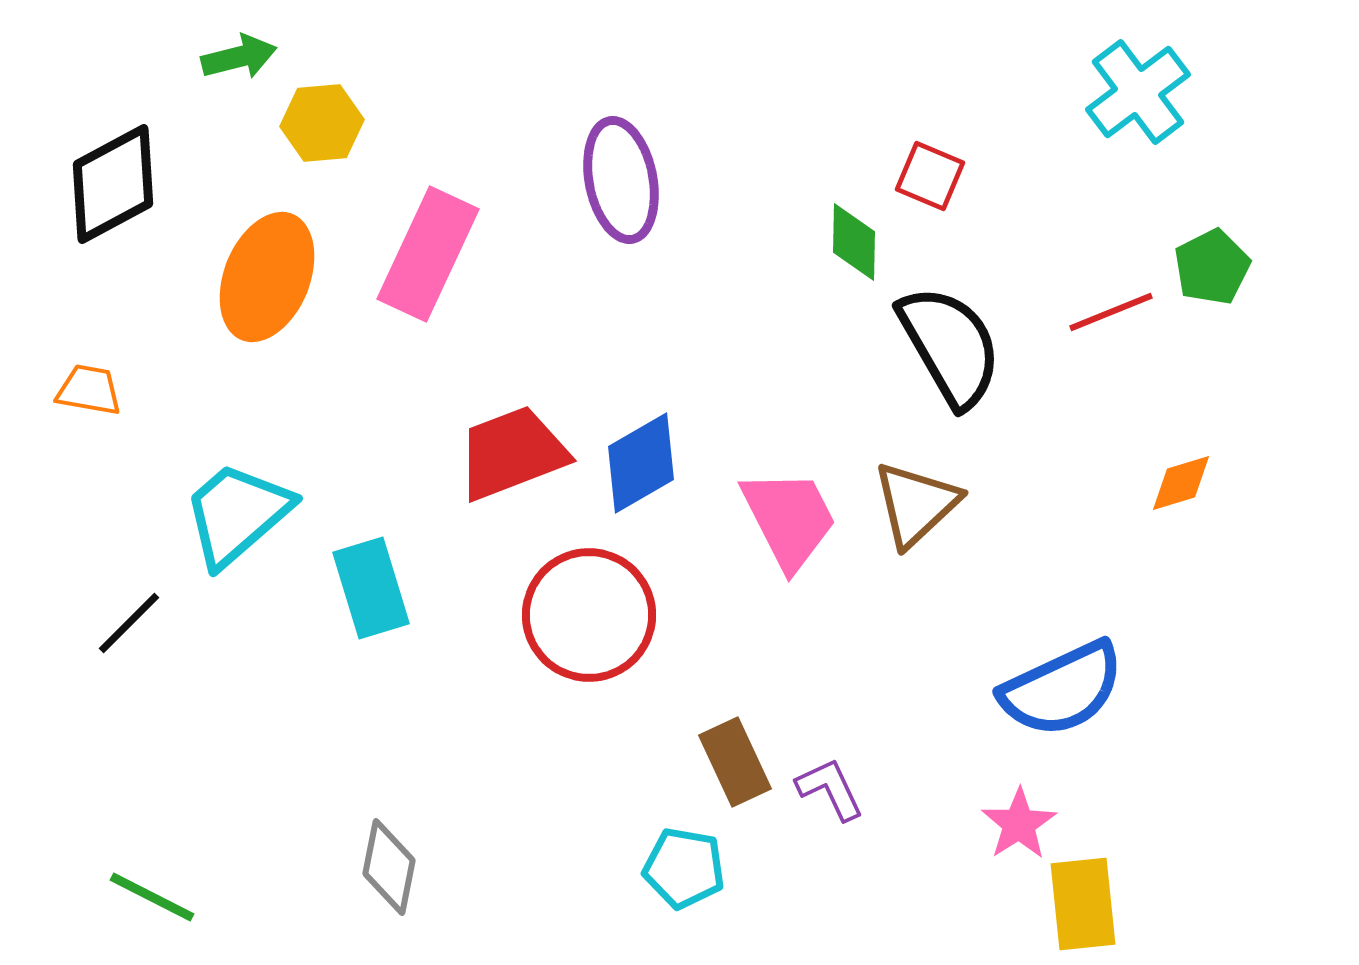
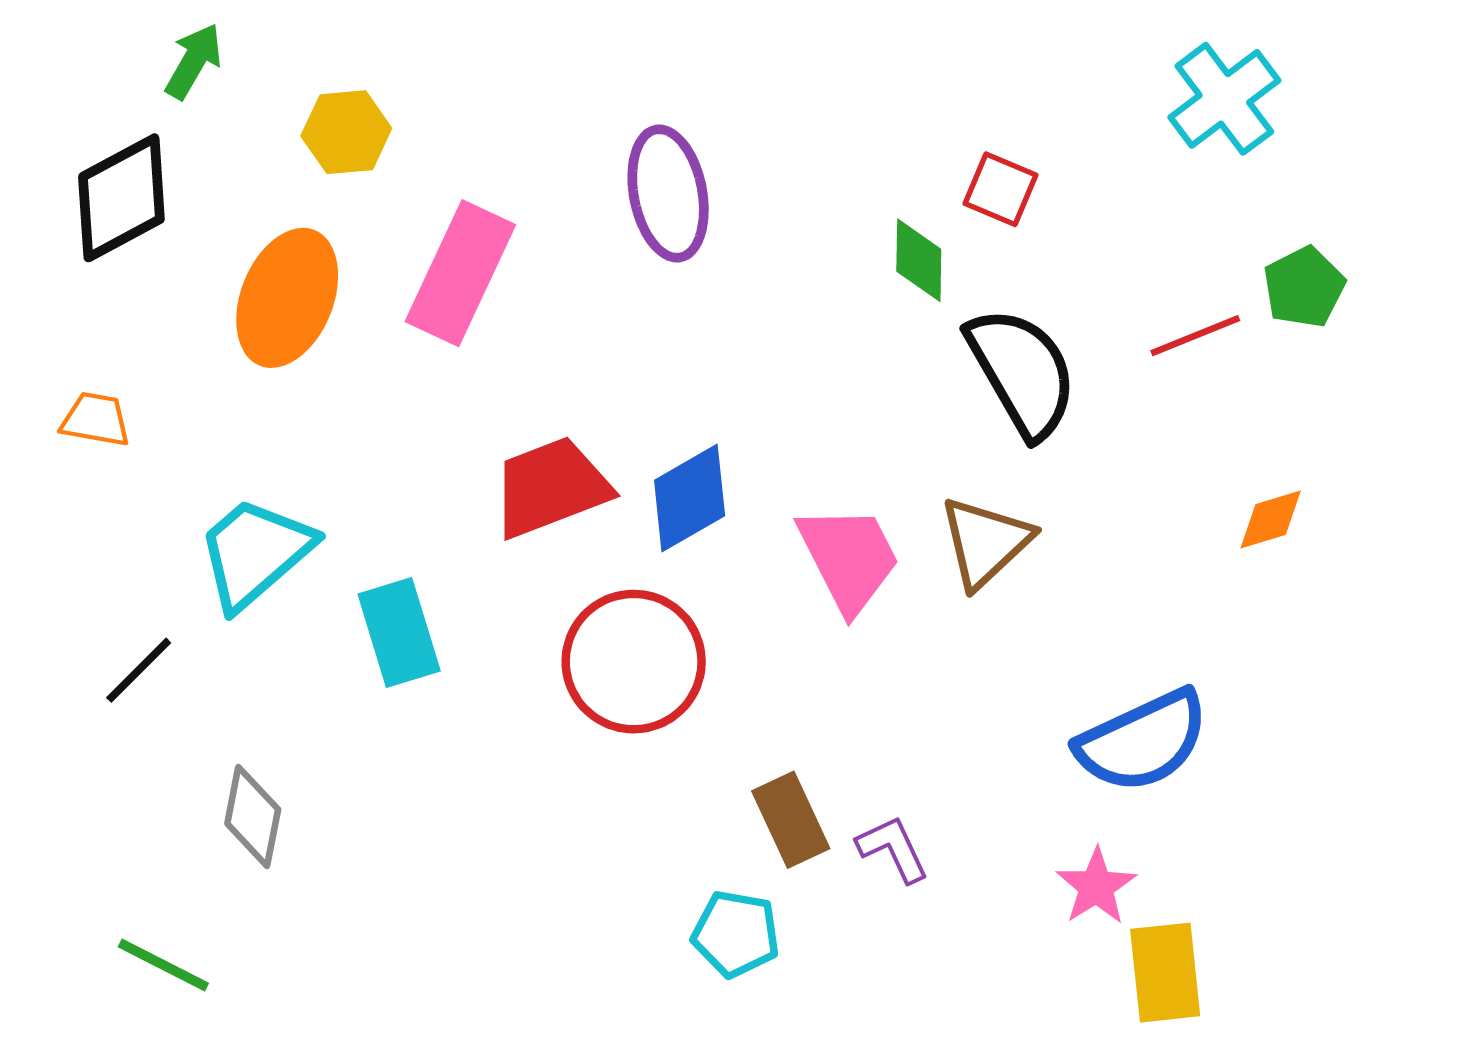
green arrow: (239, 57) -> (194, 61), moved, turned -46
gray diamond: (389, 867) -> (253, 817), moved

